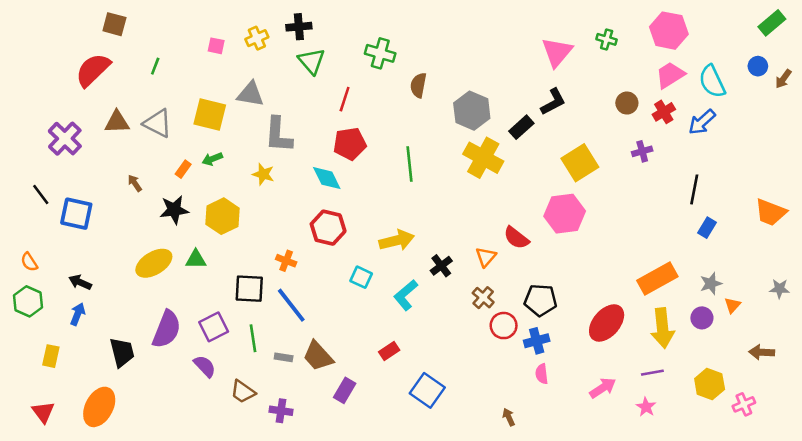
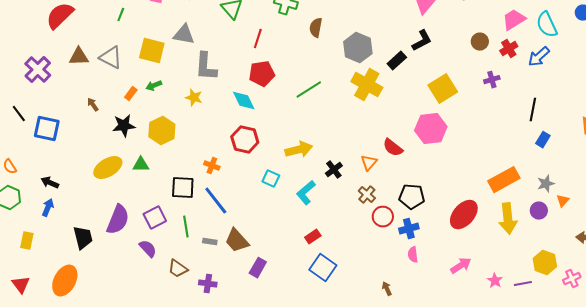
green line: (155, 66) -> (121, 15), moved
green line: (409, 164) -> (309, 90), turned 64
red rectangle: (389, 351) -> (313, 237), moved
purple line: (652, 373) -> (523, 284), moved

